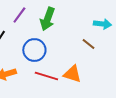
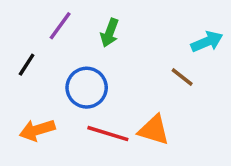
green arrow: (47, 19) -> (110, 33), size x0.7
cyan arrow: (102, 24) -> (207, 42), turned -30

